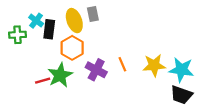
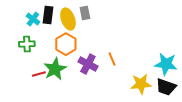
black rectangle: (49, 29) -> (48, 15), moved
green cross: (17, 35) -> (27, 44), moved
yellow star: (154, 65) -> (141, 84), moved

